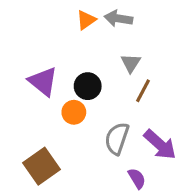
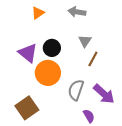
orange triangle: (86, 20) -> (38, 13), moved
black circle: (88, 86) -> (52, 48), moved
orange circle: (74, 112) -> (48, 73), size x1.6

